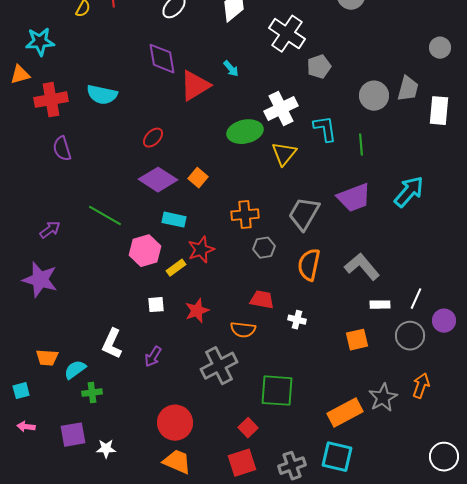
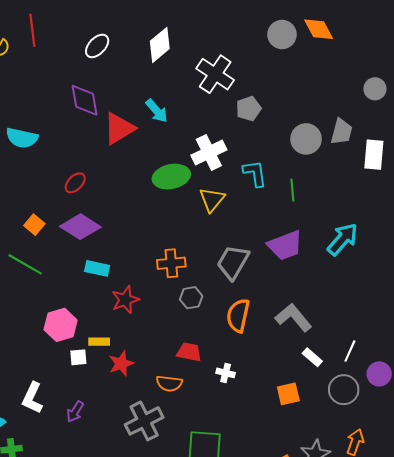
cyan arrow: (231, 69) -> (157, 111), size x1.4
orange square: (198, 178) -> (34, 225), moved
pink hexagon: (145, 251) -> (61, 325), moved
yellow rectangle: (176, 268) -> (99, 342), moved, turned 36
white rectangle: (380, 305) -> (312, 357), turned 42

